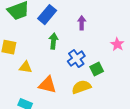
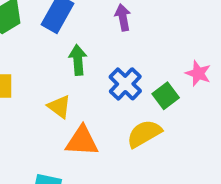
pink star: (117, 44) -> (198, 73), moved
yellow triangle: (26, 67) -> (59, 107), moved, turned 40

